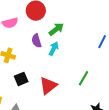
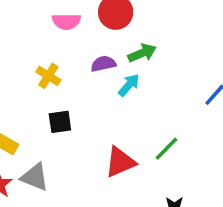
purple semicircle: (37, 41) -> (103, 64), turned 80
red triangle: (48, 86) -> (120, 162), moved

